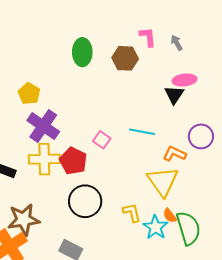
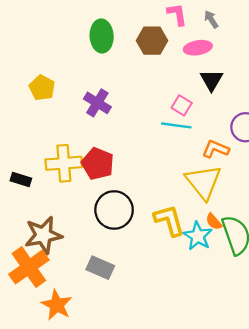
pink ellipse: (185, 80) -> (198, 48), moved
purple cross: (43, 126) -> (97, 103), moved, size x0.7
pink square: (102, 140) -> (182, 105), moved
yellow L-shape: (132, 213) -> (169, 220), size x1.4

